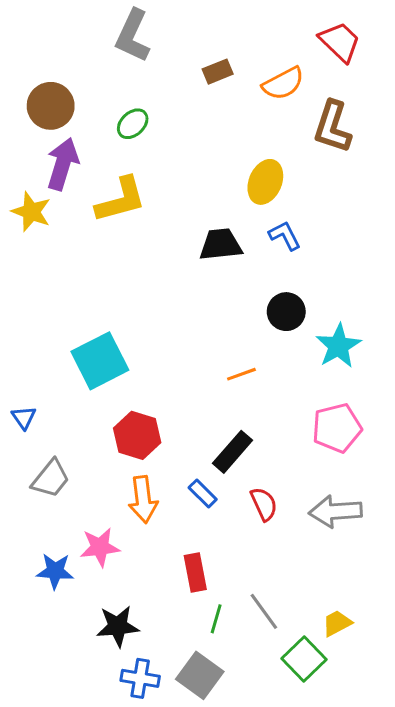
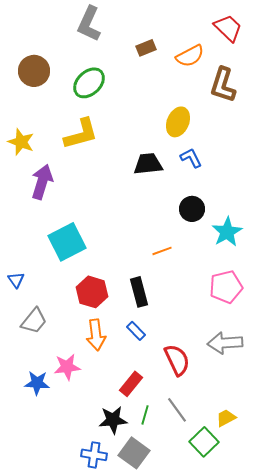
green ellipse: (133, 124) -> (89, 83), size x1.5
purple arrow: (63, 164) -> (42, 182), moved
black rectangle: (233, 452) -> (139, 292), moved, turned -56
red semicircle: (264, 504) -> (177, 360), moved, size x1.4
red rectangle: (195, 573) -> (131, 384), turned 50
black star: (118, 626) -> (113, 420), moved

